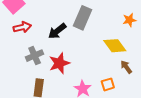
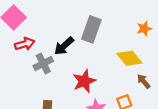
gray cross: (35, 56) -> (43, 64), moved
red star: (59, 63) -> (84, 81), moved

